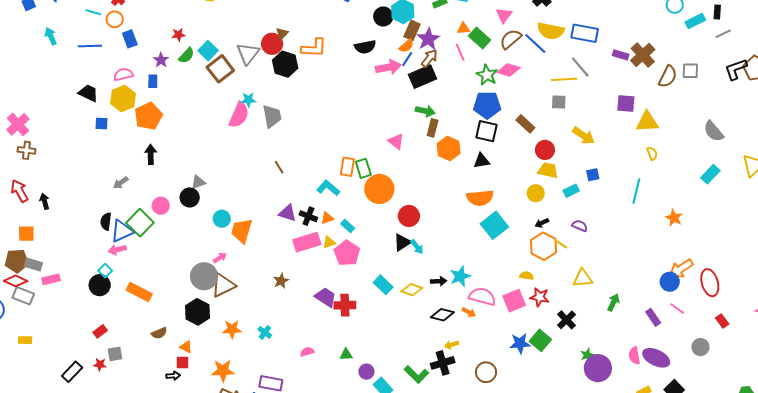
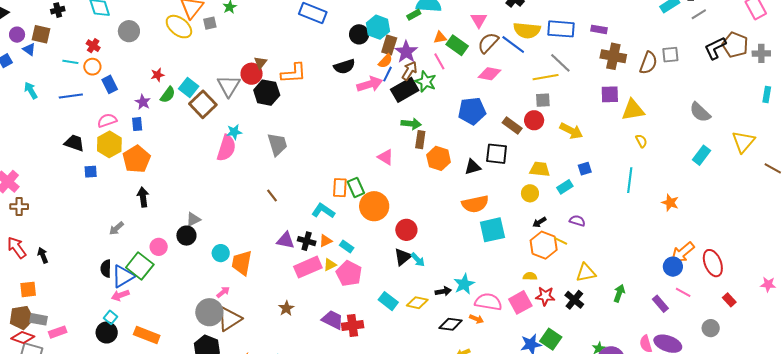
purple rectangle: (621, 55) -> (599, 29), moved
brown cross: (643, 55) -> (613, 56), moved, turned -30
green star: (487, 75) -> (426, 82), moved
gray trapezoid: (272, 116) -> (277, 144), moved
black square: (487, 131) -> (497, 154), moved
red circle: (545, 150) -> (534, 120), moved
cyan square: (494, 225) -> (492, 230), turned 32
black cross: (566, 320) -> (574, 300), moved

